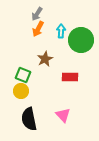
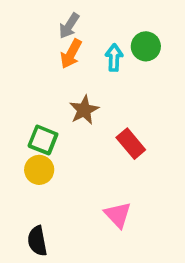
green circle: (81, 40) -> (146, 46), moved, size x0.6
red rectangle: (70, 77) -> (131, 144), turned 49
black semicircle: (29, 119) -> (37, 241), moved, size x0.7

